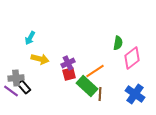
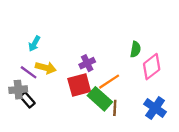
purple cross: (68, 63) -> (87, 63), moved
red square: (69, 74) -> (79, 85), size x1.5
purple line: (11, 91) -> (29, 72), moved

